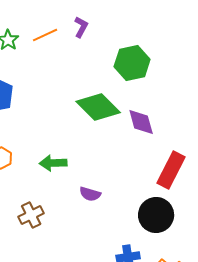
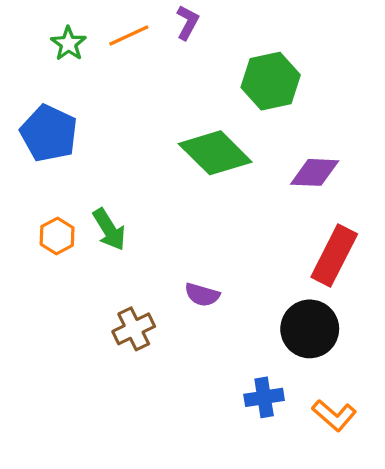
purple diamond: (141, 122) -> (315, 172), moved, turned -72
green arrow: (53, 163) -> (109, 229), moved, turned -120
brown cross: (31, 215) -> (134, 329), moved

